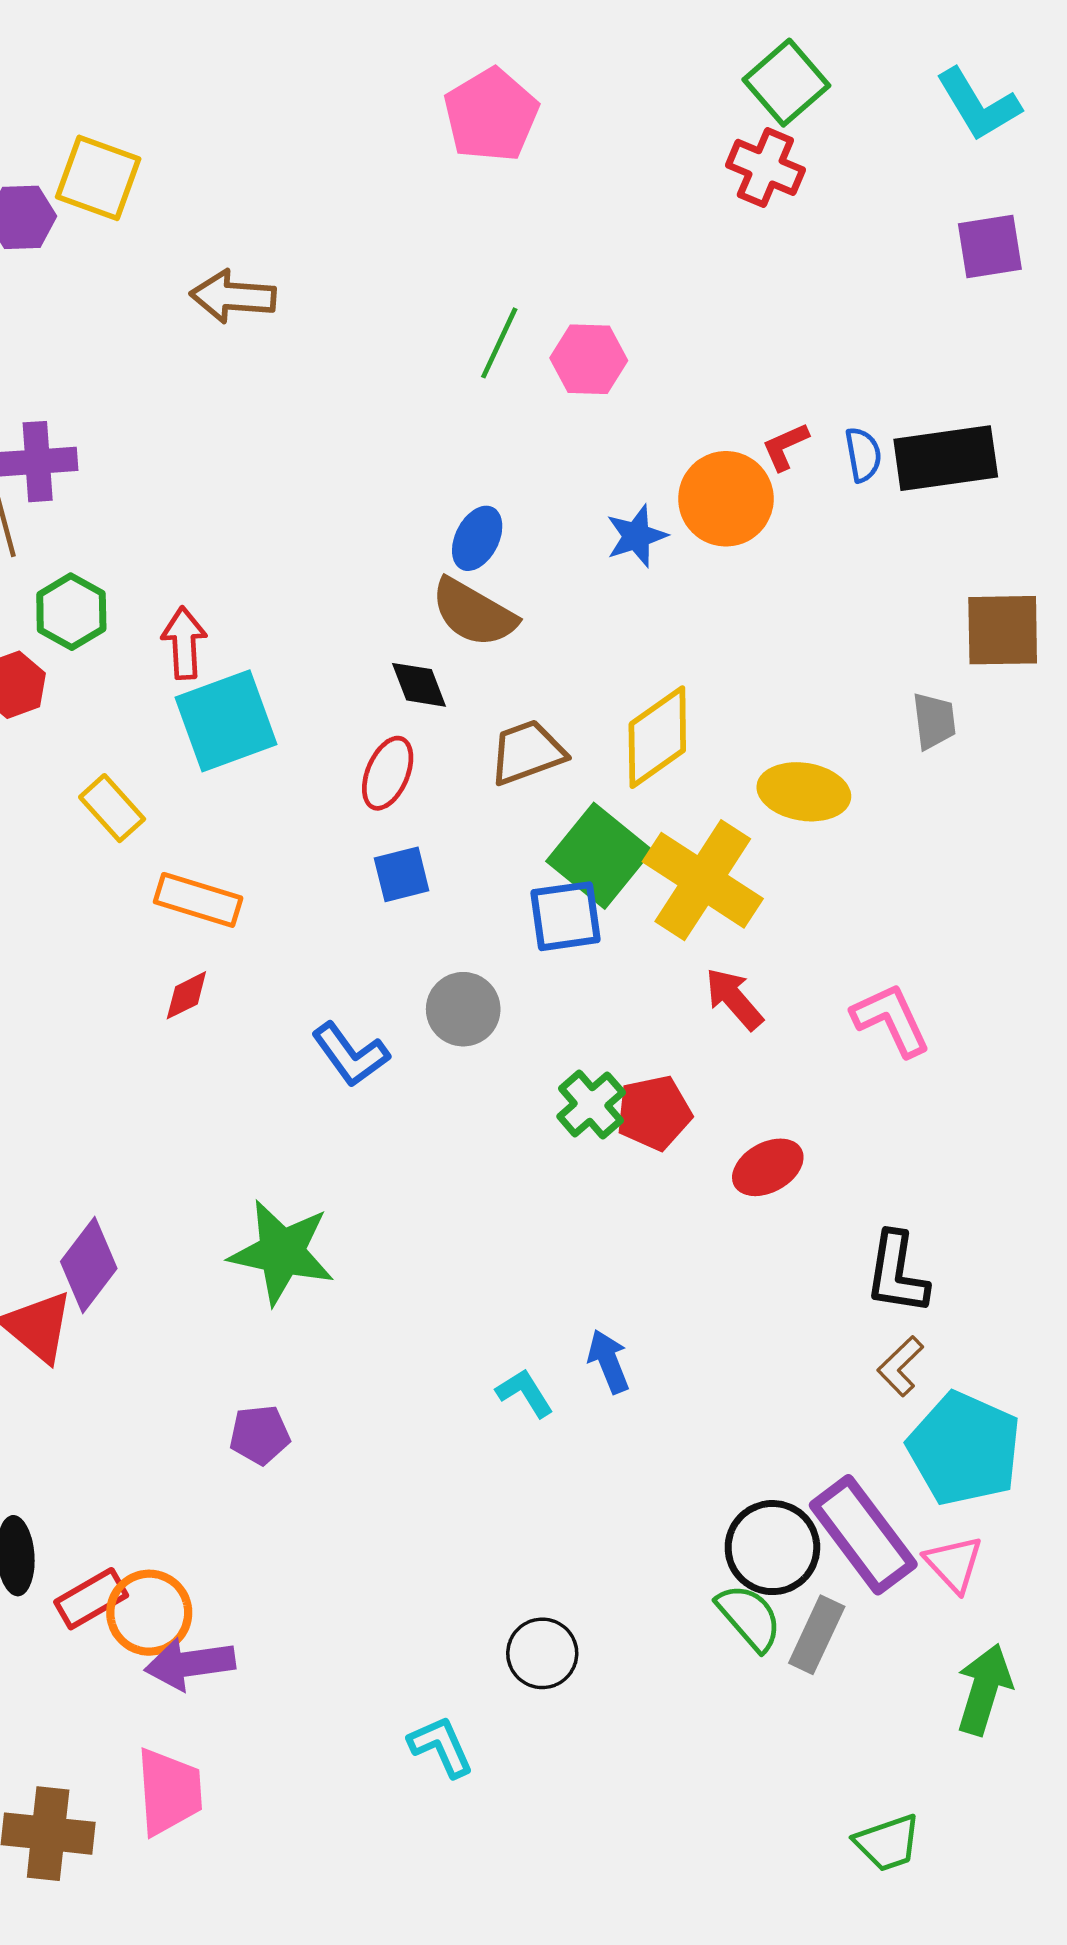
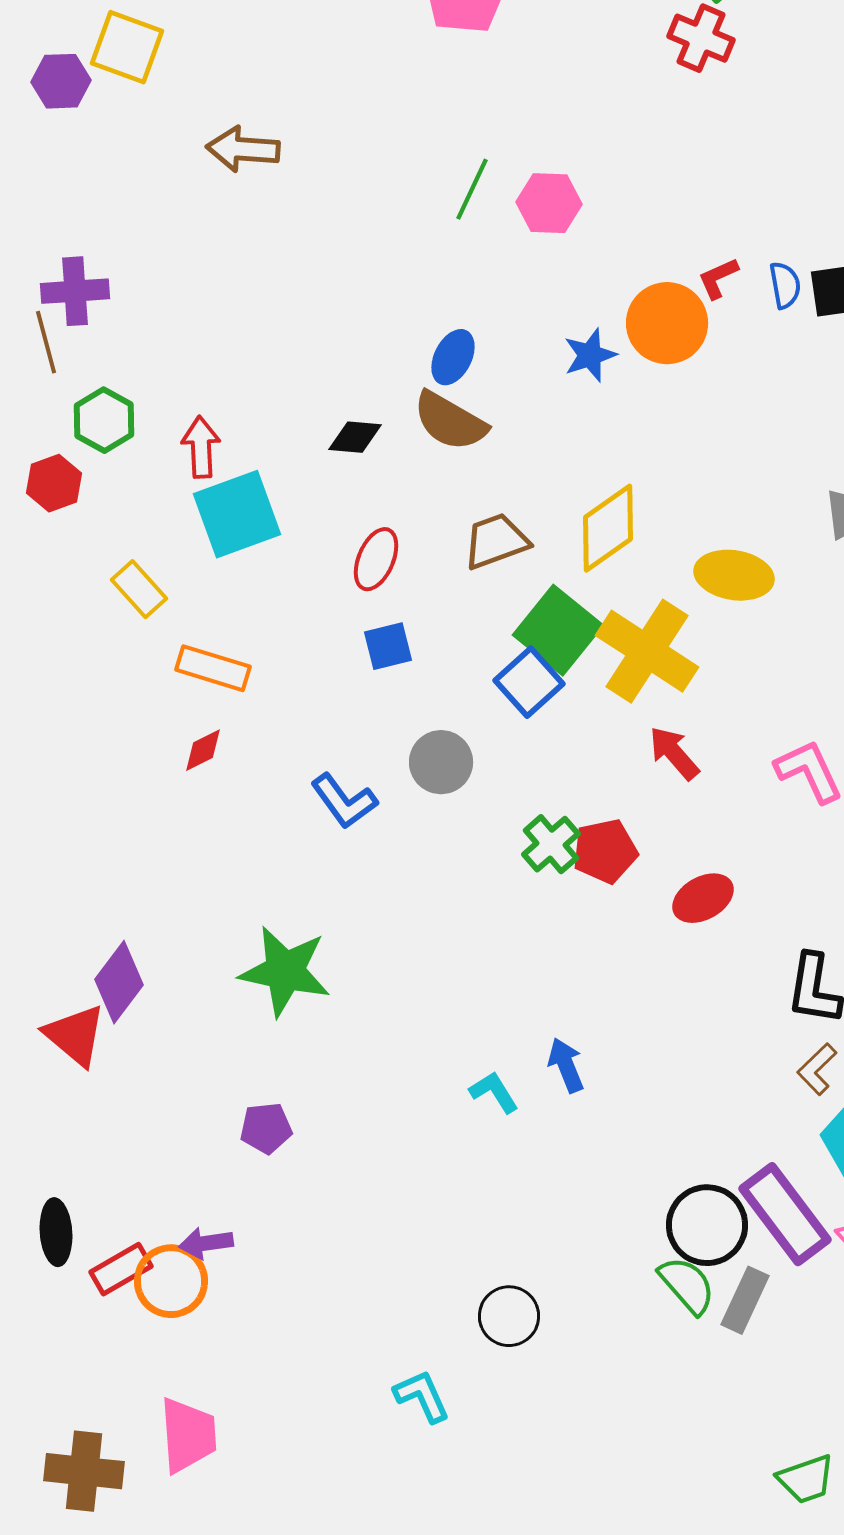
black diamond: (419, 685) -> (355, 437), moved, turned -64
blue square: (565, 916) -> (529, 682), turned -34
purple arrow: (190, 1664) -> (206, 1243), moved, size x0.7

